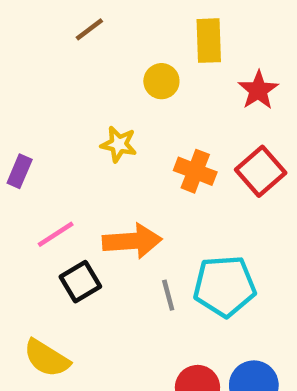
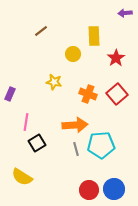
pink line: (56, 234) -> (26, 122), turned -48
orange arrow: (132, 241) -> (75, 125), moved

